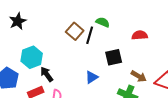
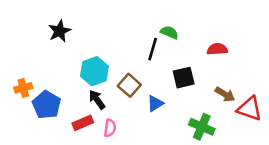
brown square: (75, 31) -> (129, 85), moved
cyan hexagon: (32, 57) -> (94, 71), moved
brown arrow: (139, 76) -> (225, 94), moved

